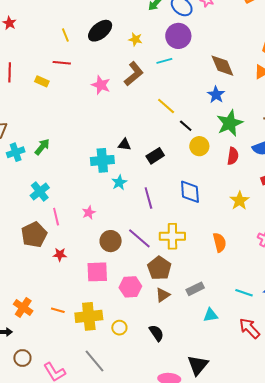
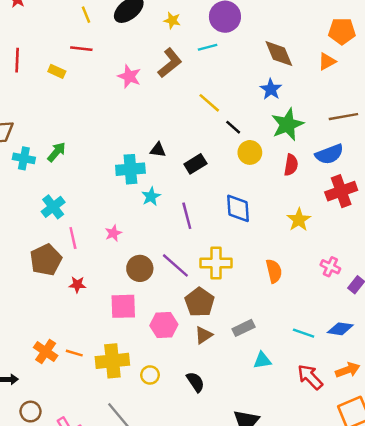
cyan cross: (16, 152) -> (24, 158), turned 30
orange cross: (23, 308) -> (46, 352), moved

